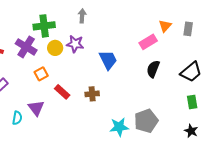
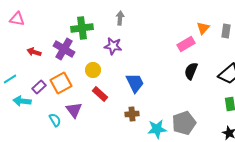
yellow circle: (55, 48) -> (93, 70), moved
blue trapezoid: (108, 60) -> (135, 83), moved
orange square: (41, 74) -> (61, 83), moved, size x1.5
brown cross: (92, 94) -> (132, 114), moved
cyan semicircle: (17, 118) -> (55, 120), turned -40

